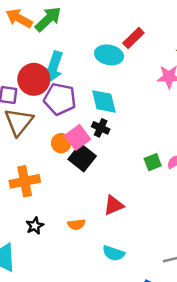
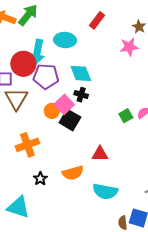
cyan ellipse: (109, 55) -> (65, 40), moved
red triangle: (114, 205) -> (100, 154), turned 30
orange semicircle: (76, 224) -> (73, 173), size x1.5
cyan semicircle: (114, 253) -> (105, 191), size x1.4

